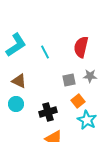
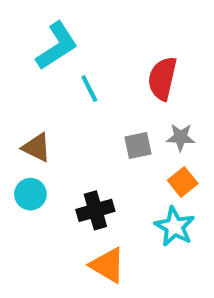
cyan L-shape: (16, 45) -> (57, 46), moved
orange square: (78, 101) -> (183, 182), moved

